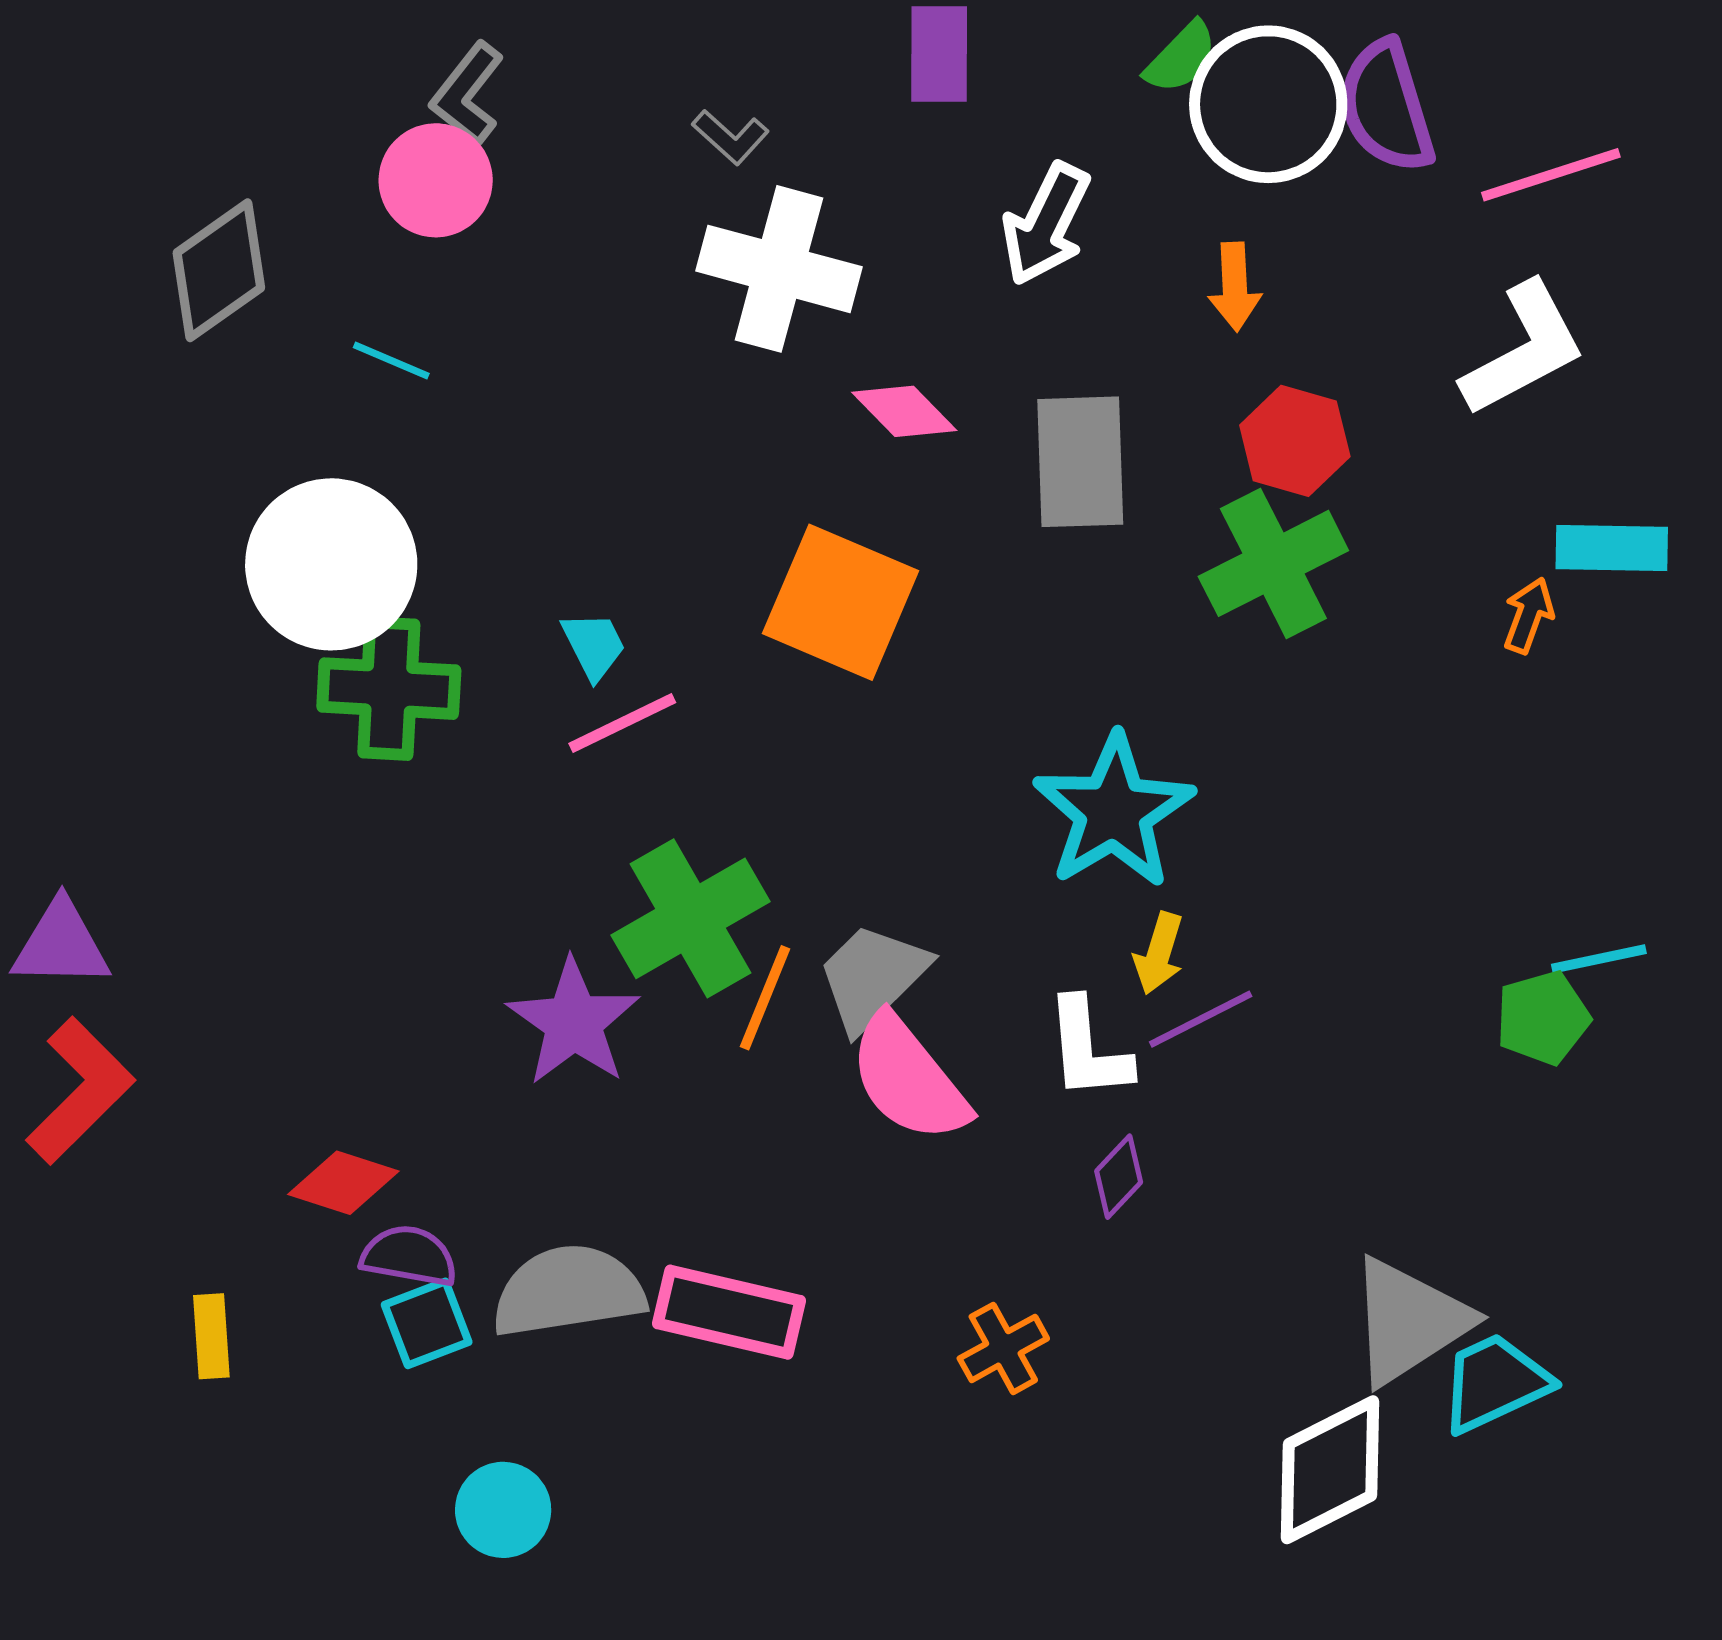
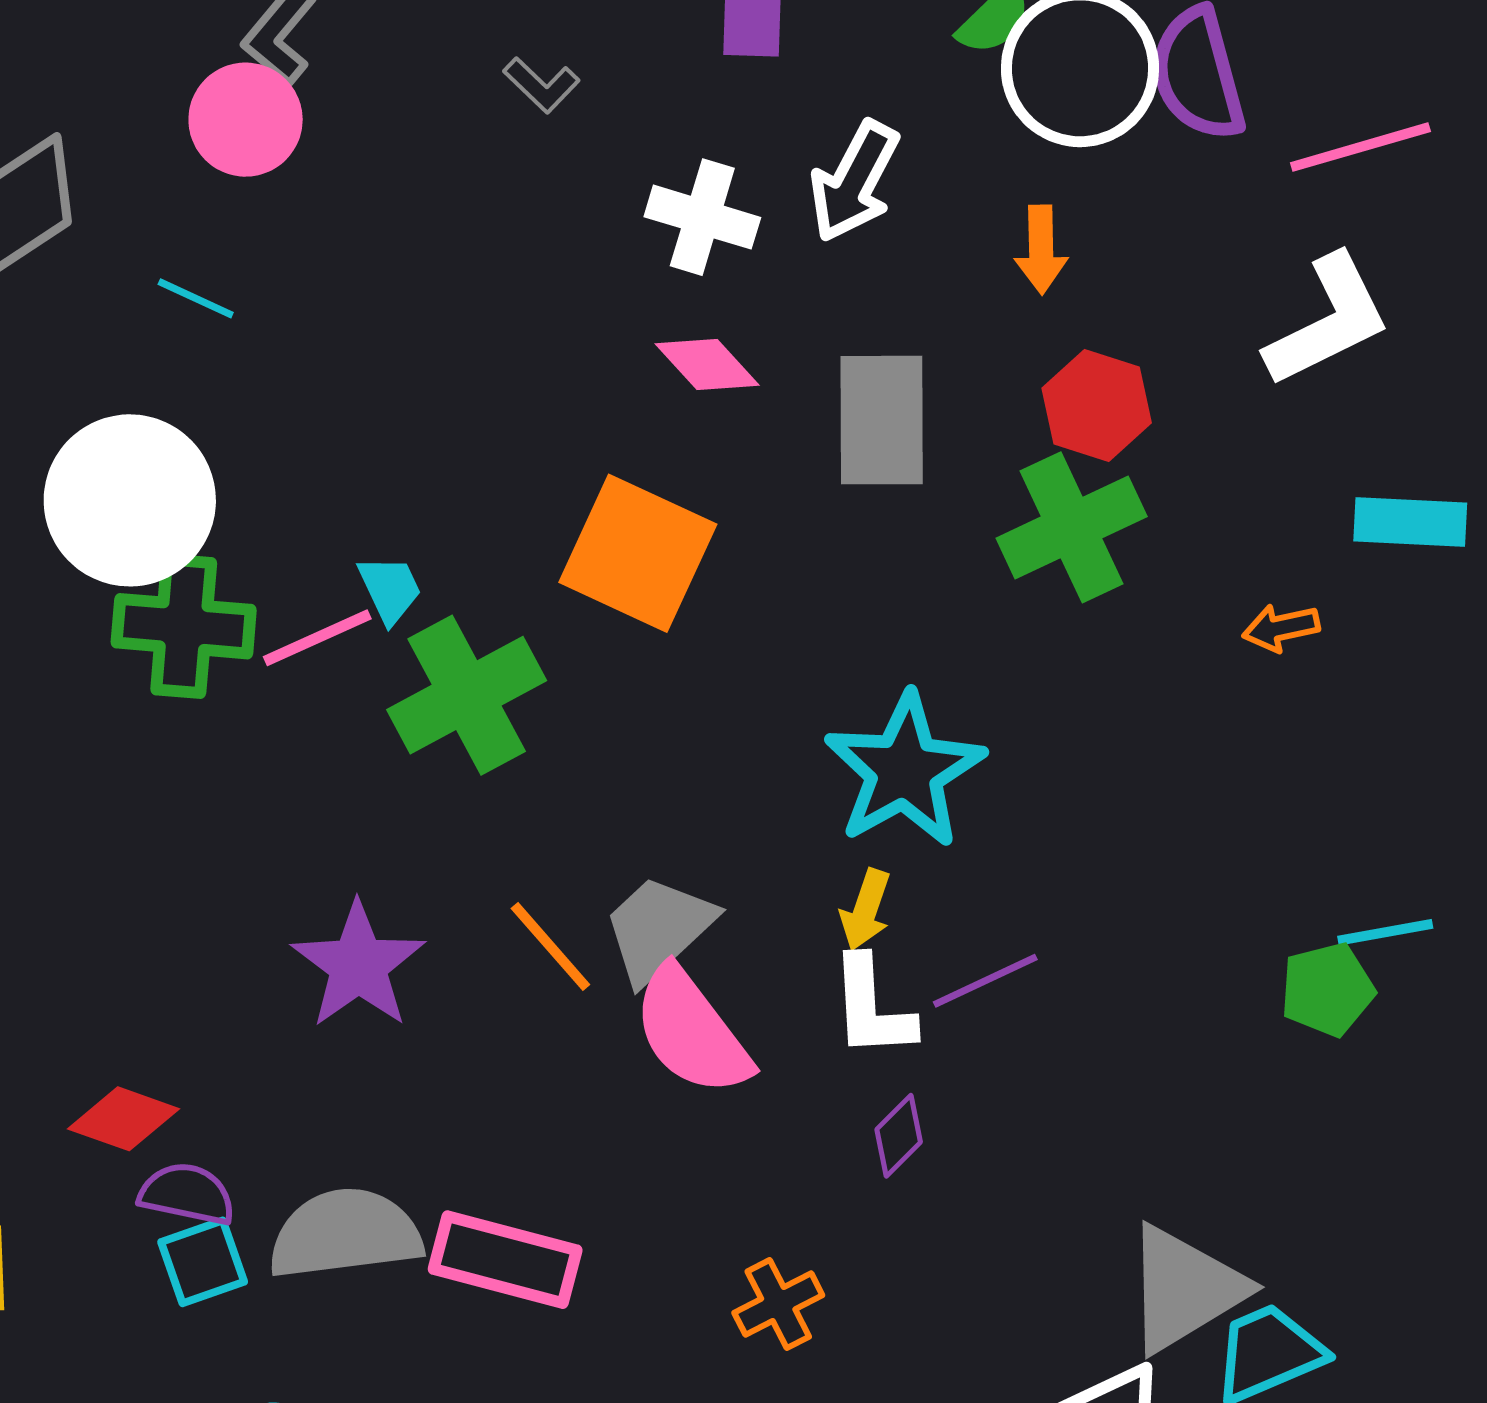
white cross: (779, 269) -> (702, 217), moved, size x0.7
orange arrow: (1528, 615) -> (1281, 628), moved, turned -124
pink line: (622, 723) -> (317, 638), moved
green cross: (691, 918) -> (467, 695), moved
yellow arrow: (1159, 953) -> (866, 910), moved
orange line: (765, 998) -> (550, 946), turned -65

